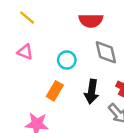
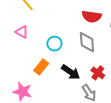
red semicircle: (91, 21) -> (92, 16), moved
black arrow: (92, 92) -> (71, 72), turned -72

